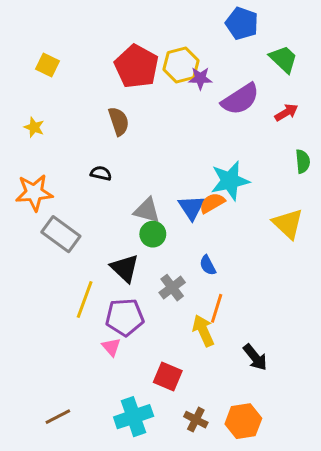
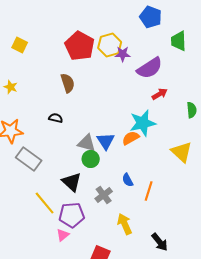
green trapezoid: (283, 59) -> (179, 41), turned -135
red arrow: (286, 112) -> (160, 94), moved
blue triangle: (191, 207) -> (106, 141), moved
yellow line: (85, 299) -> (45, 203), turned -60
orange line: (217, 308) -> (149, 191), moved
pink triangle: (111, 347) -> (63, 235), turned 32

